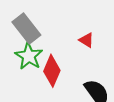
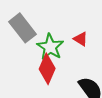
green star: (29, 56) -> (50, 47), moved

